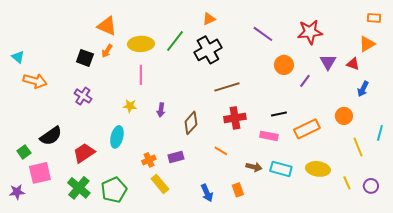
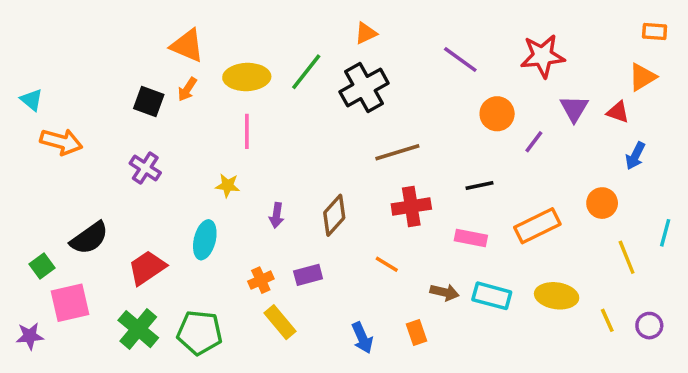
purple arrow: (161, 110) -> (277, 215), moved
black line: (279, 114) -> (480, 186), moved
green pentagon: (114, 190) -> (200, 333), turned 30

